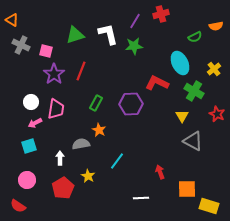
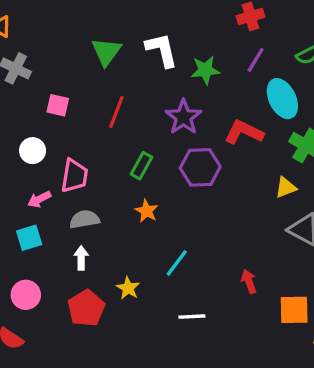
purple line: (135, 21) -> (256, 60), moved
green triangle: (75, 35) -> (106, 52), turned -36
pink square: (46, 51) -> (58, 105), moved
purple star: (54, 74) -> (183, 117), moved
white circle: (31, 102) -> (33, 151), moved
yellow triangle: (182, 116) -> (286, 187), turned 40
gray semicircle: (81, 144) -> (85, 219), moved
white line: (141, 198) -> (192, 317), moved

